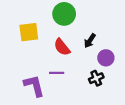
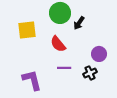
black arrow: (90, 41) -> (79, 23), moved
purple line: (57, 73) -> (64, 68), moved

